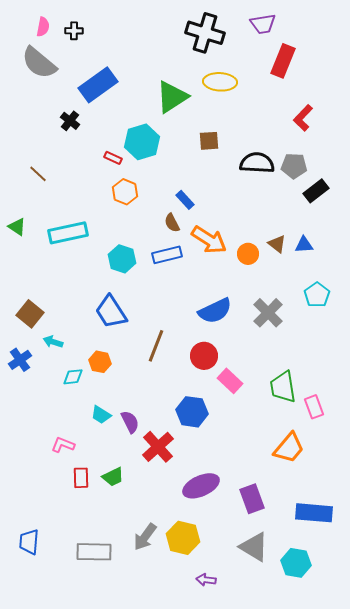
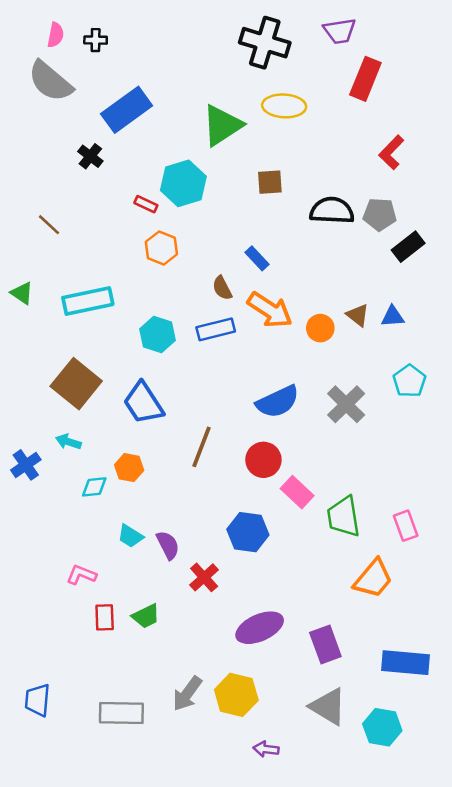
blue rectangle: (185, 200) -> (257, 258), moved
brown square: (30, 314) -> (76, 384), moved, size x1.4
green trapezoid: (283, 387) -> (344, 517), moved
red cross: (158, 447) -> (204, 577), size x0.7

